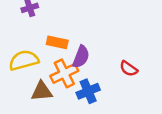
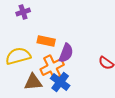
blue cross: (88, 91) -> (60, 82), moved, turned -30

